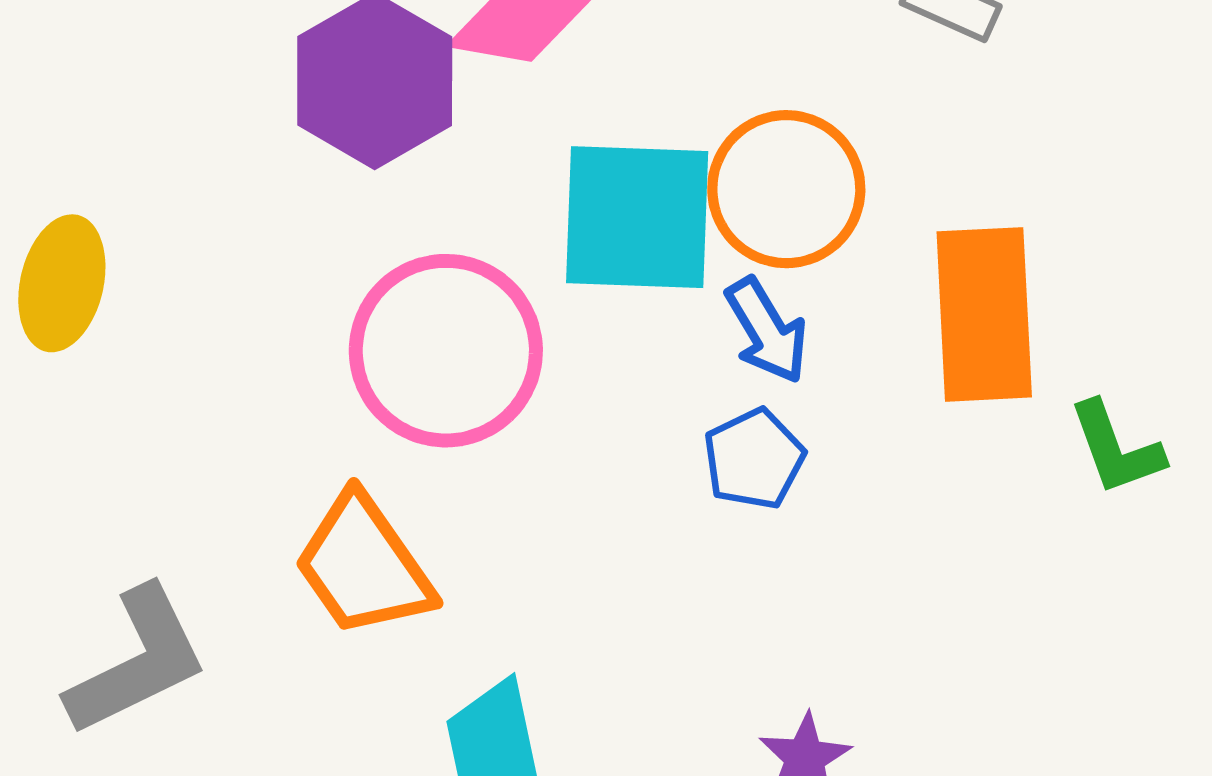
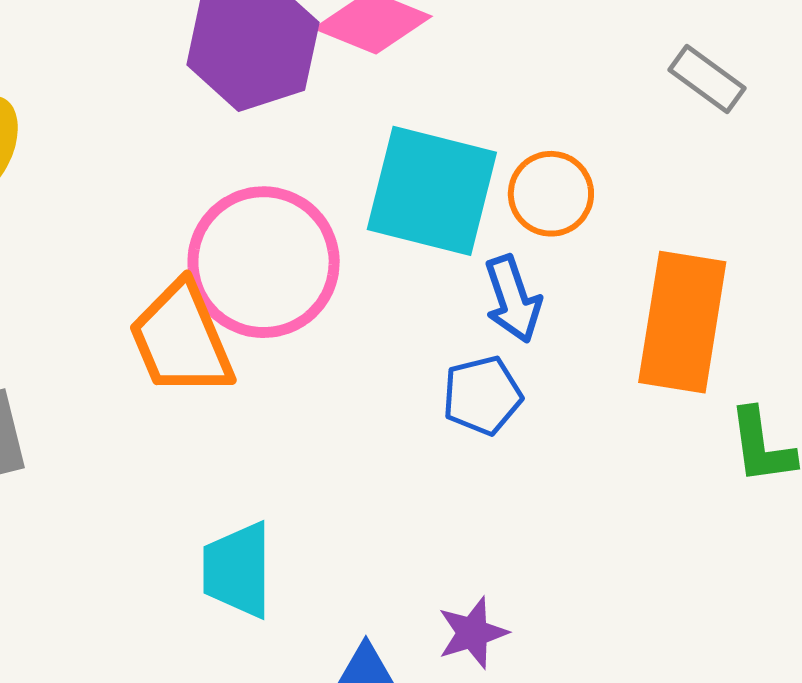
orange circle: (786, 189) -> (551, 194), size x0.7
orange trapezoid: (364, 566) -> (181, 339), moved

